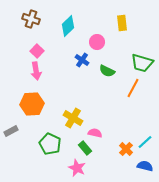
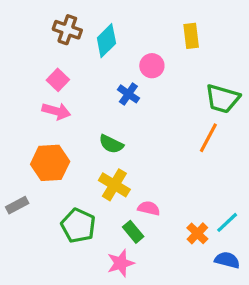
brown cross: (31, 19) -> (67, 30), moved
pink arrow: (36, 71) -> (56, 111), turned -66
green semicircle: (107, 71) -> (111, 144), moved
pink star: (77, 168) -> (121, 263), turned 30

